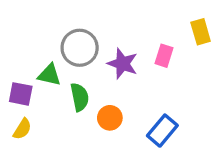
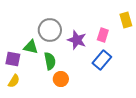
orange circle: (110, 118) -> (61, 79), moved
blue rectangle: (162, 131) -> (102, 60), moved

